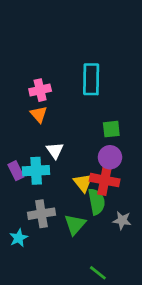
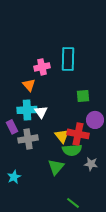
pink cross: (40, 90) -> (42, 67), moved
purple circle: (110, 157) -> (95, 120), moved
cyan cross: (36, 171) -> (27, 110), moved
green semicircle: (97, 202) -> (72, 150), turned 96
gray cross: (41, 214) -> (28, 139), moved

